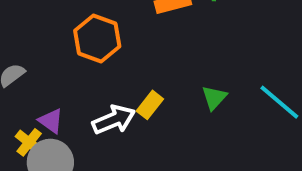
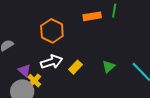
white arrow: (114, 120) -> (52, 62), moved
yellow cross: (29, 142) -> (34, 81), moved

